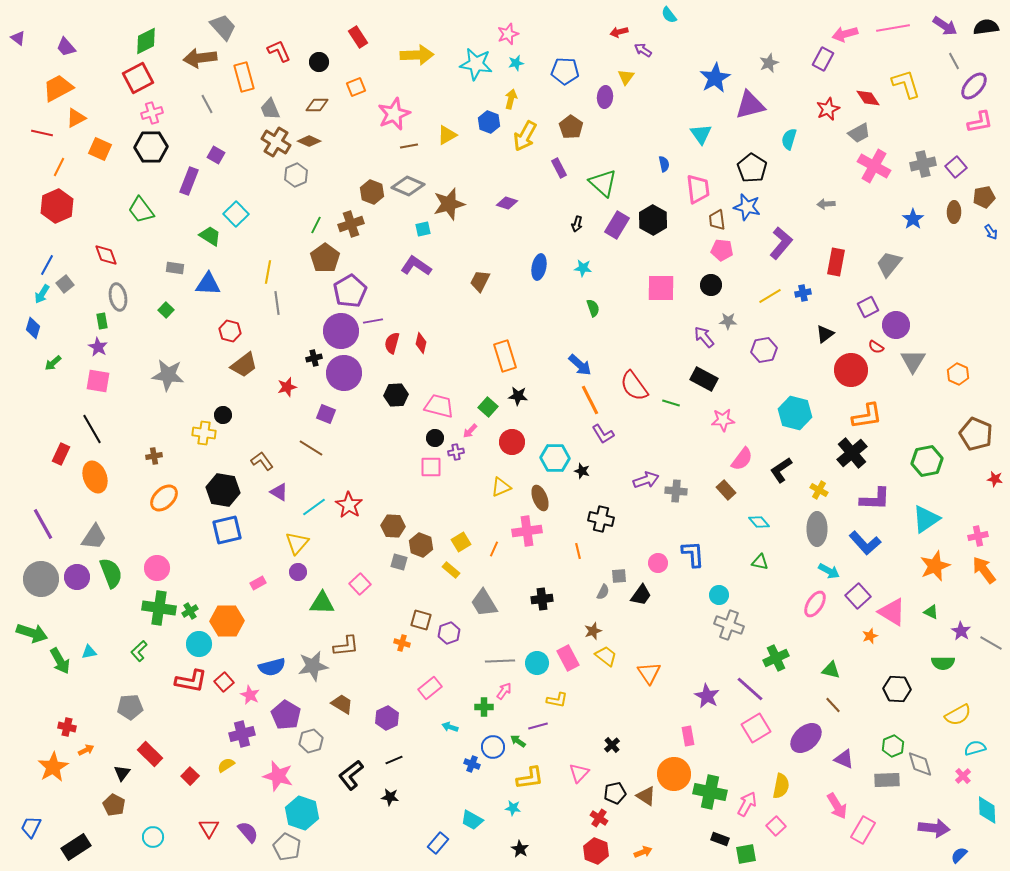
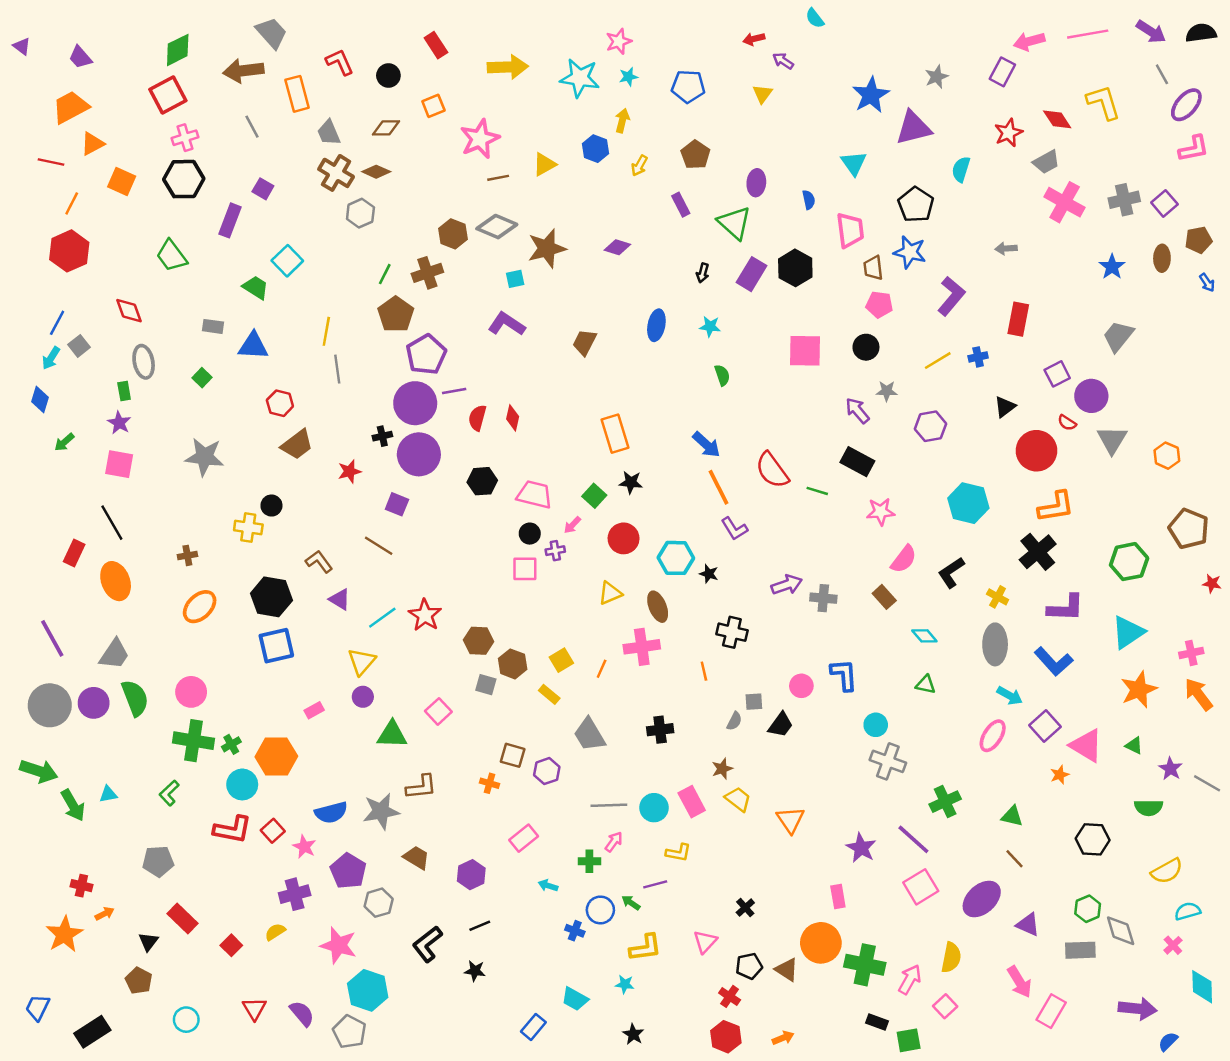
purple ellipse: (605, 97) -> (756, 183), moved
yellow arrow: (525, 136) -> (639, 166), size x0.6
gray trapezoid: (889, 264) -> (1118, 336), moved

